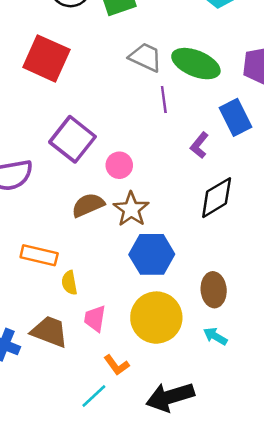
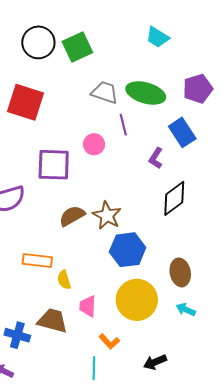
purple square: (72, 139) -> (54, 165), turned -30
pink circle: (119, 165) -> (94, 144), moved
cyan line: (94, 396) -> (94, 368), turned -40
black arrow: (170, 397) -> (155, 362), size x0.6

